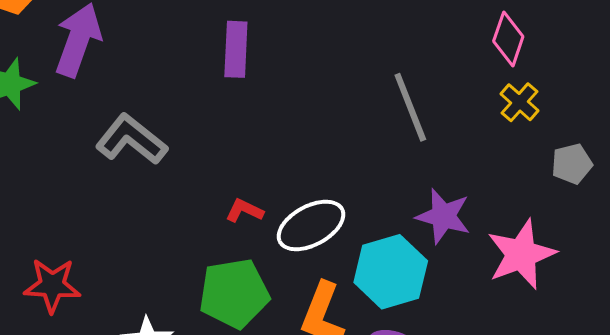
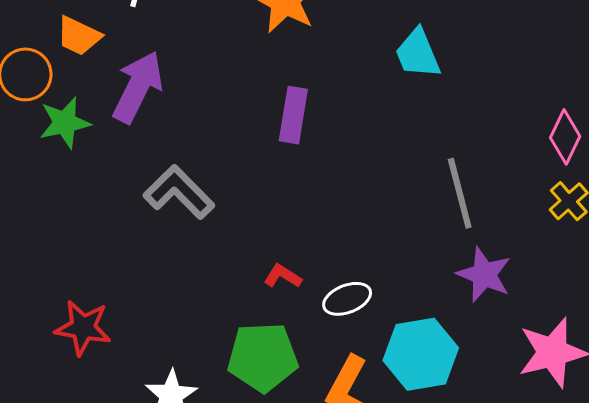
purple star: (443, 216) -> (484, 275), moved
white ellipse: (311, 225) -> (347, 299), size x0.7

